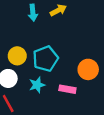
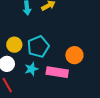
pink rectangle: (67, 89) -> (57, 72), size x1.5

